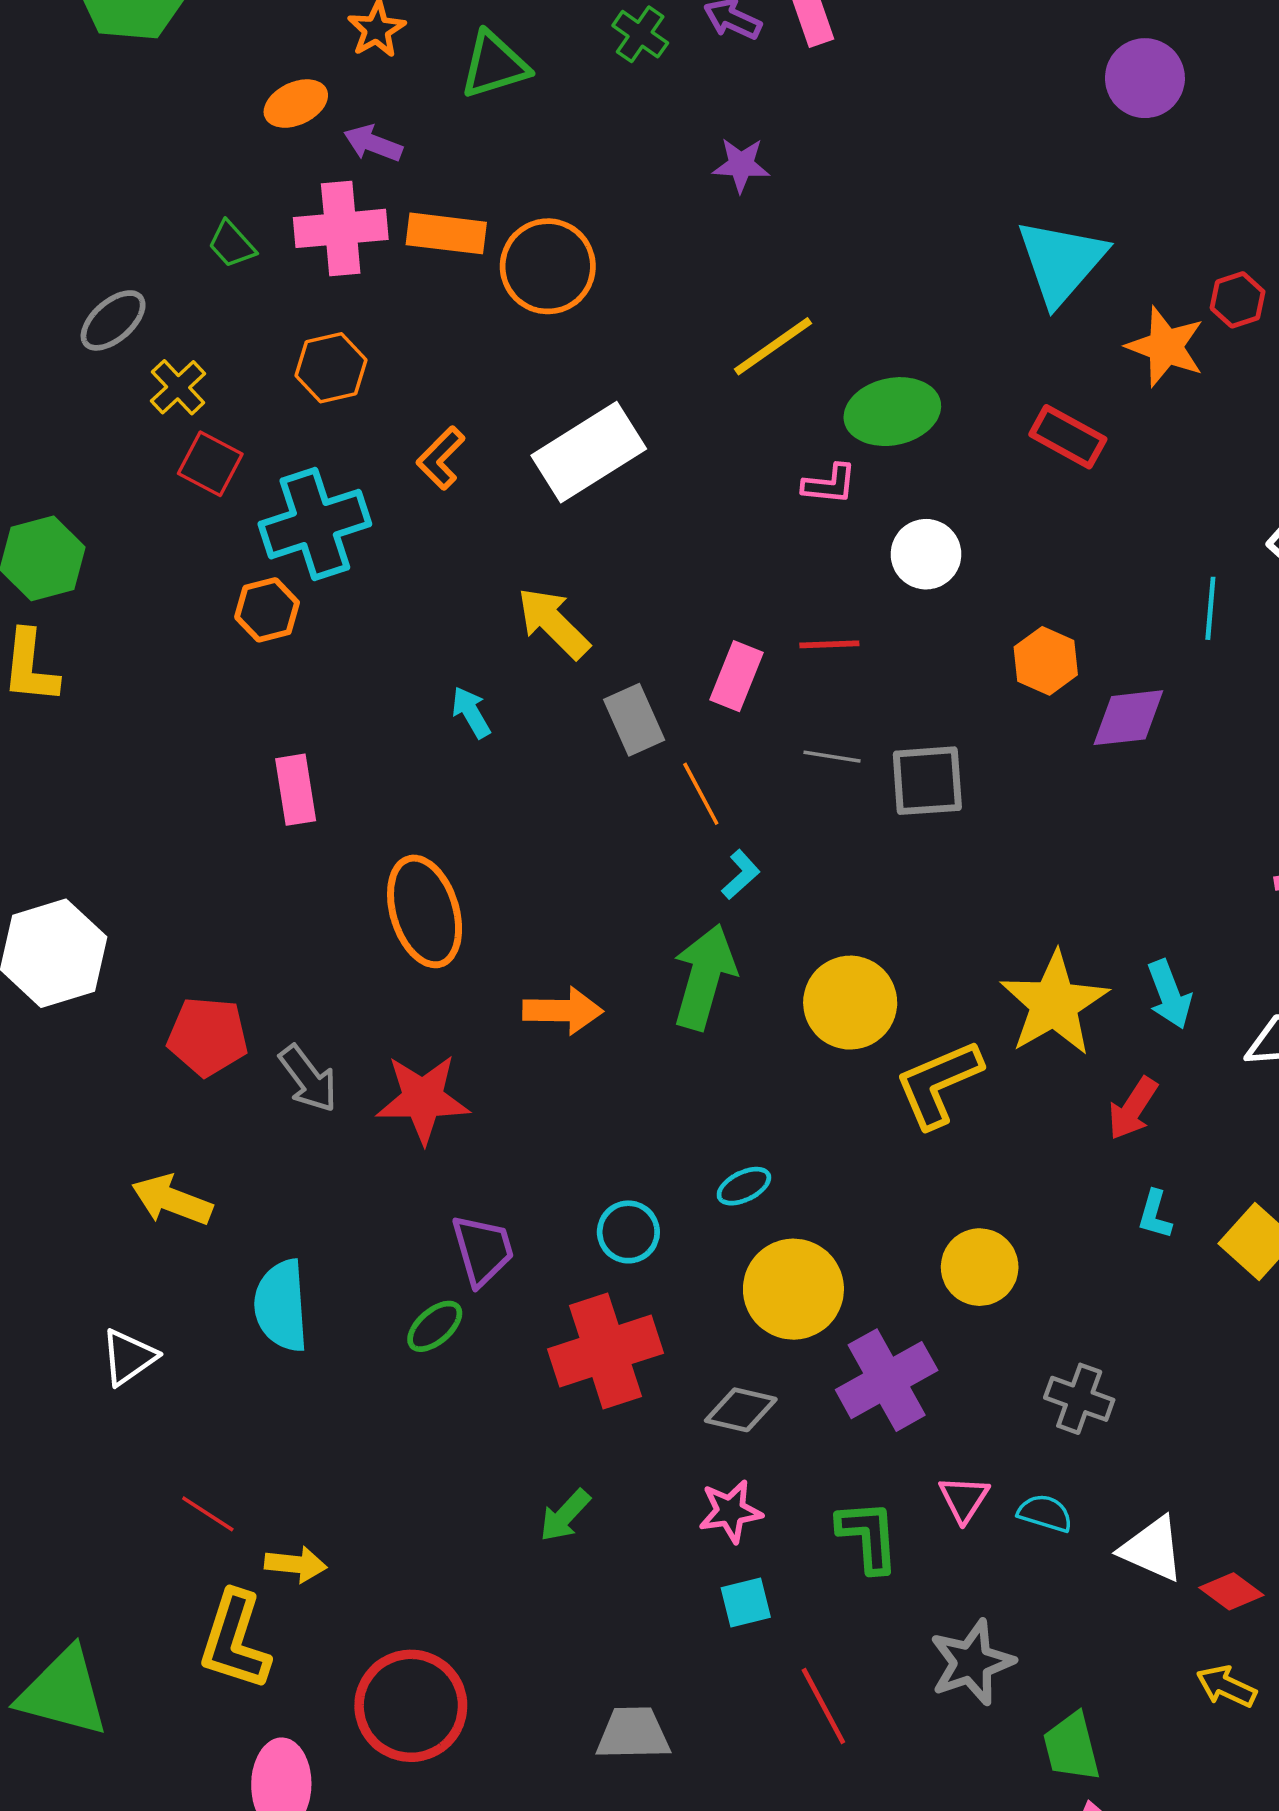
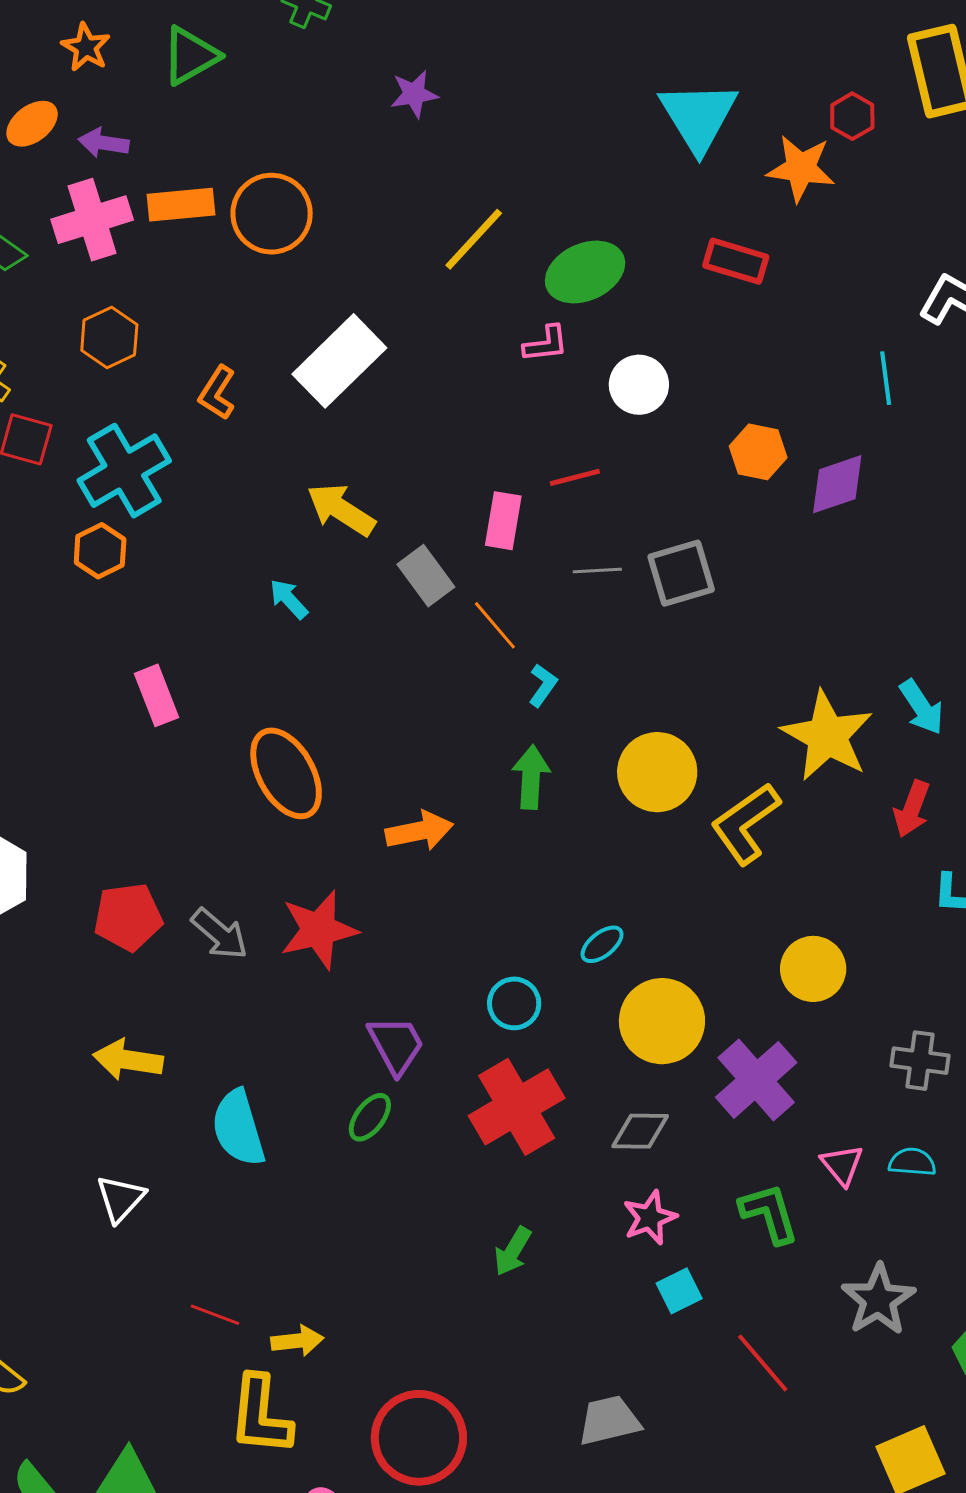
green arrow: (704, 977) -> (531, 777), size x0.7

